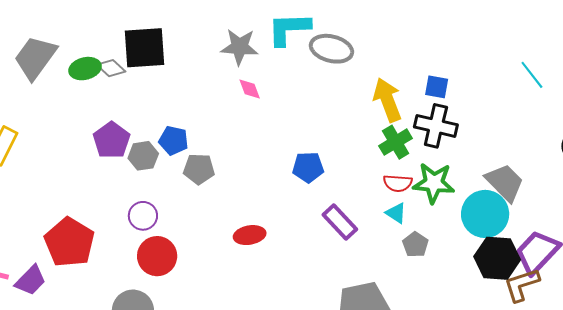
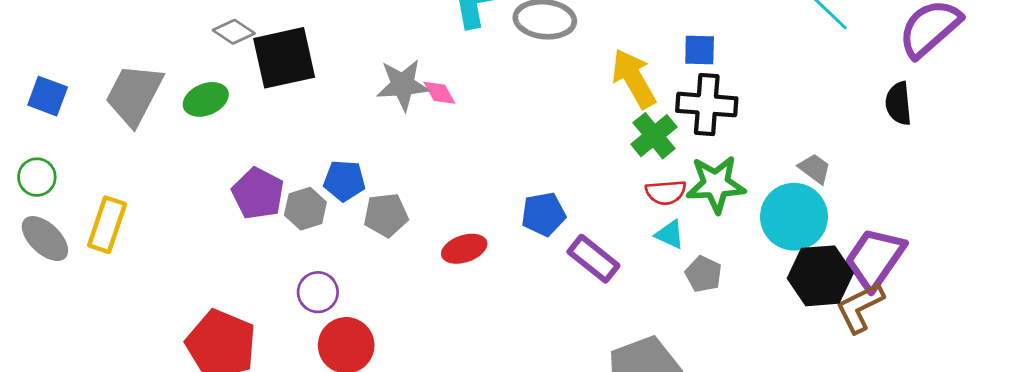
gray star: (240, 47) -> (403, 85), moved
gray diamond: (111, 68) -> (234, 32), moved
blue pentagon: (308, 167) -> (543, 214), moved
gray trapezoid: (505, 182) -> (815, 168), size x0.6
red ellipse: (250, 235) -> (464, 249), moved

